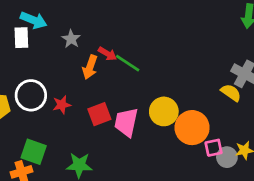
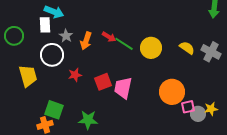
gray star: (71, 39) -> (66, 36), moved
orange arrow: (90, 67) -> (86, 41), moved
yellow semicircle: (231, 93) -> (187, 48), moved
white circle: (31, 95) -> (52, 55), moved
yellow circle: (164, 111) -> (151, 48), moved

